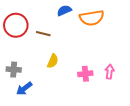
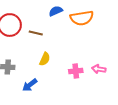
pink arrow: (110, 72) -> (99, 69), turned -88
blue arrow: (24, 88) -> (30, 85), moved

